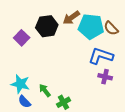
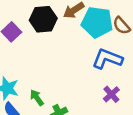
purple cross: (105, 77) -> (111, 94), moved, turned 32

